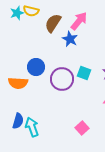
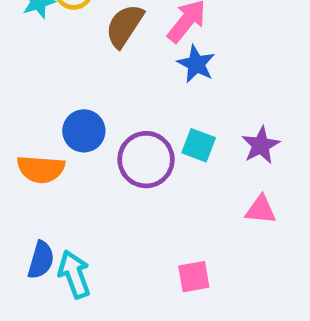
blue star: (70, 39) -> (196, 64), moved
pink square: (82, 128) -> (194, 277), turned 32

